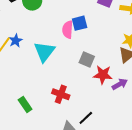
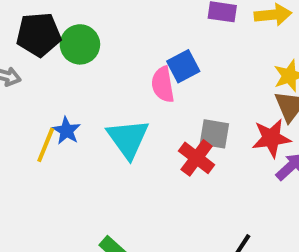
red star: (103, 75) -> (271, 138), moved
red cross: (61, 94) -> (197, 158), moved, turned 30

